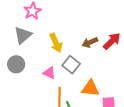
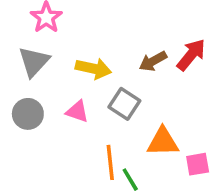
yellow arrow: (56, 43) -> (93, 69), turned -48
pink triangle: (49, 73) -> (77, 111), moved

